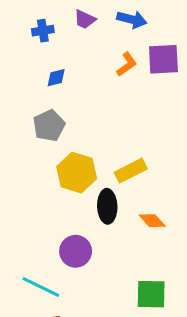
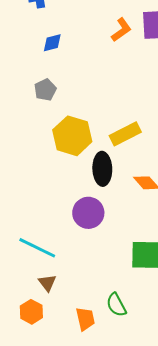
gray pentagon: (49, 126) -> (45, 90), size x0.7
purple circle: (76, 251) -> (88, 213), moved

